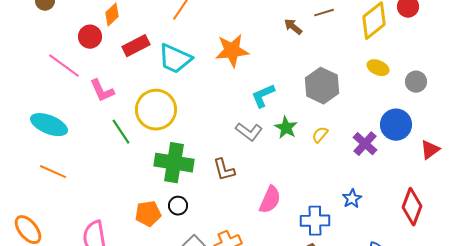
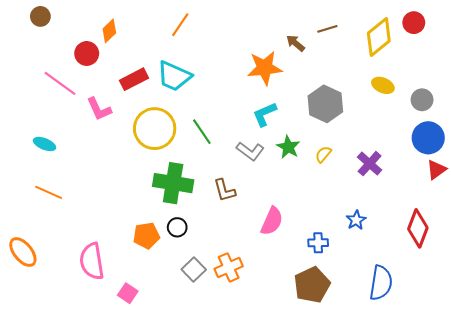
red rectangle: (136, 46) -> (134, 79), moved
orange star: (232, 51) -> (265, 68), moved
cyan ellipse: (49, 125) -> (45, 144), size x0.6
blue circle: (396, 125) -> (428, 138), moved
green line: (121, 132) -> (202, 132), moved
blue cross: (315, 221) -> (318, 243), size x0.7

